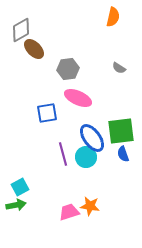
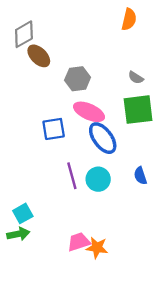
green square: (121, 131) -> (138, 110), moved
blue ellipse: (92, 138) -> (103, 138), moved
orange star: (90, 206) -> (97, 248), moved

